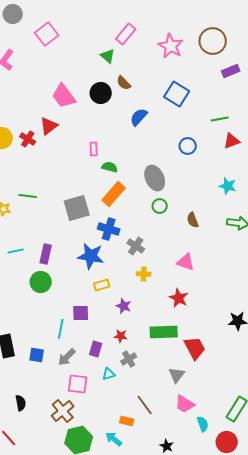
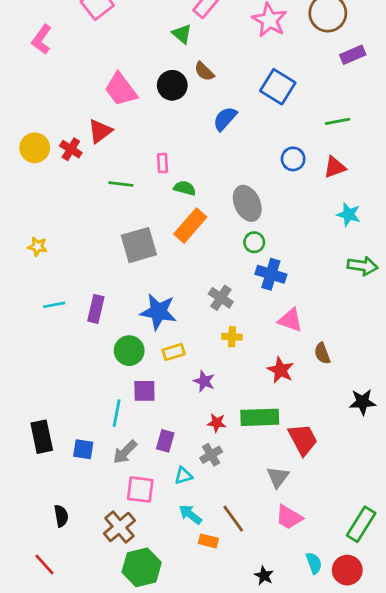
red triangle: (232, 141) -> (335, 167), moved
green line: (28, 196) -> (121, 184), moved
brown semicircle: (193, 220) -> (322, 353), moved
blue cross: (109, 229) -> (271, 274), moved
green circle: (41, 282) -> (129, 351), moved
red star: (121, 336) -> (217, 423), moved
cyan semicircle: (203, 424) -> (314, 563), moved
cyan arrow: (114, 439) -> (190, 515), moved

